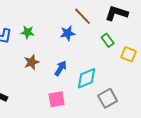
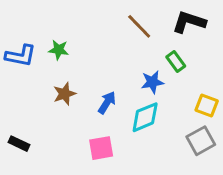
blue star: (68, 33) -> (152, 82), moved
yellow square: (129, 54) -> (207, 106), moved
gray square: (108, 98) -> (201, 141), moved

